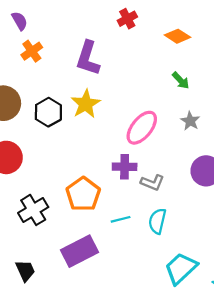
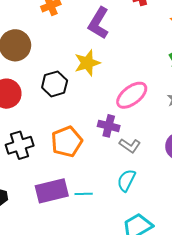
black hexagon: (48, 112) -> (55, 84), moved
cyan line: (121, 219) -> (84, 194), moved

